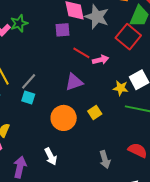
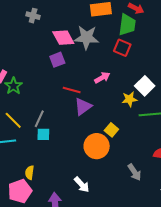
green star: (19, 23) -> (13, 86), moved
red square: (128, 37) -> (122, 48), size x0.7
red line: (81, 53) -> (72, 90), moved
orange circle: (64, 118) -> (97, 146), moved

